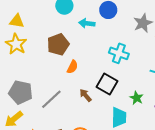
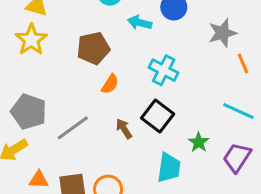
cyan cross: (119, 53) -> (164, 70), moved

